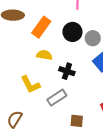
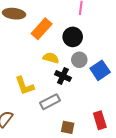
gray circle: (93, 38) -> (79, 60), moved
yellow semicircle: (44, 55) -> (51, 58), moved

